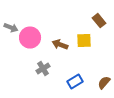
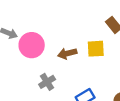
brown arrow: (60, 45) -> (67, 53), turned -35

